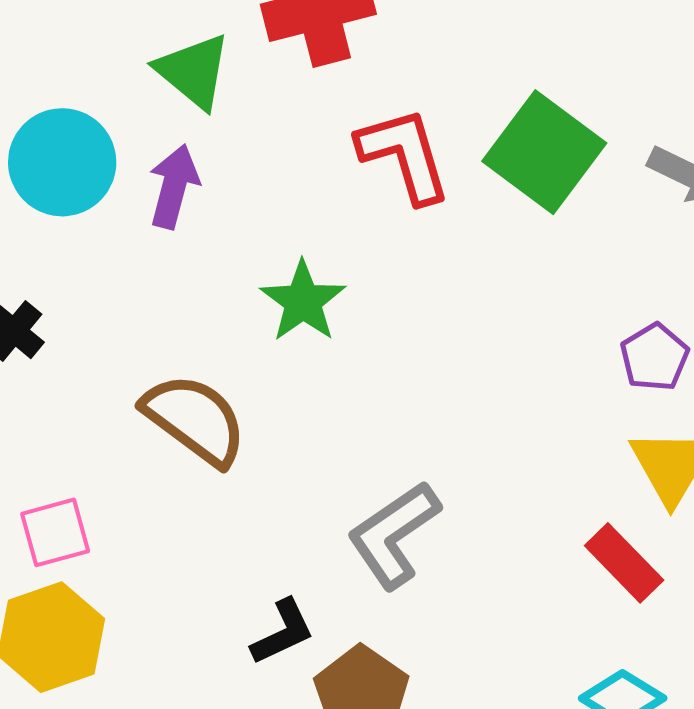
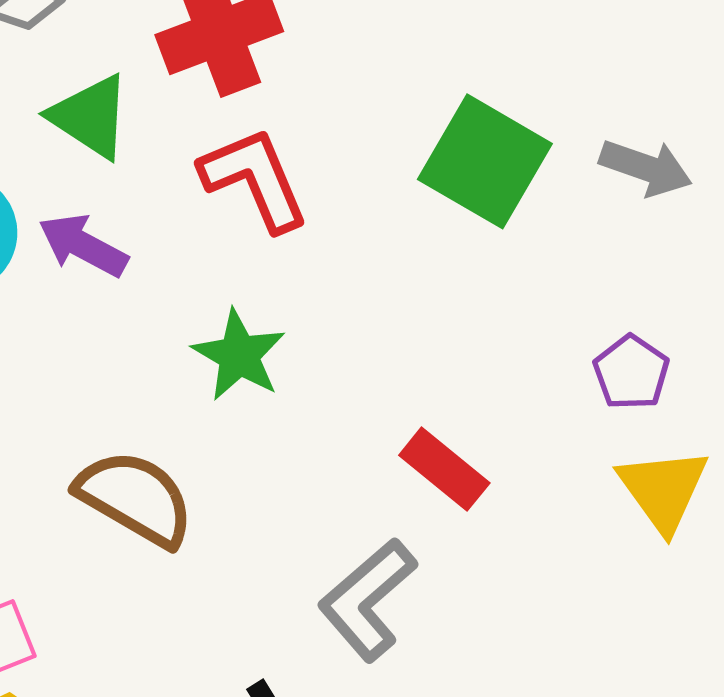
red L-shape: (404, 155) -> (254, 179), moved
purple arrow: (174, 186) -> (83, 245), turned -70
red rectangle: (624, 563) -> (444, 469), moved

